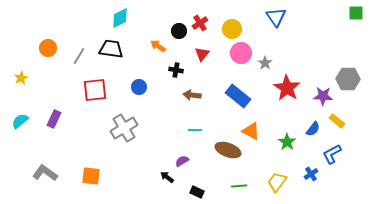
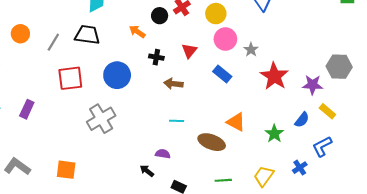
red triangle: (202, 54) -> (189, 51), moved
blue circle: (139, 87) -> (117, 75), size x1.6
blue rectangle: (238, 96) -> (222, 74), moved, size x0.7
purple semicircle: (182, 161) -> (163, 154), turned 40

